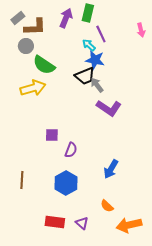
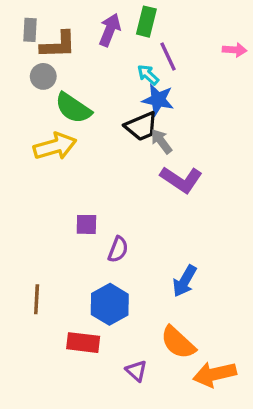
gray rectangle: (18, 18) -> (30, 30), turned -48
pink arrow: (141, 30) -> (234, 50), turned -72
orange semicircle: (107, 206) -> (178, 343), size x1.6
red rectangle: (55, 222) -> (83, 343), moved

